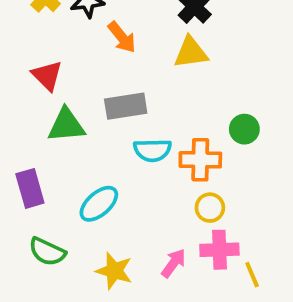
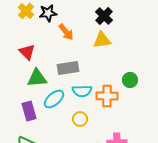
purple rectangle: (30, 188) -> (29, 111), moved
cyan ellipse: (99, 204) -> (54, 99), moved
yellow circle: (210, 208) -> (80, 119), moved

